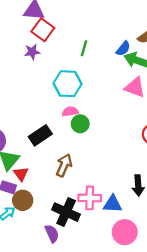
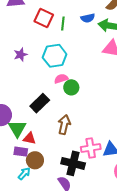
red square: (43, 30) -> (44, 18), moved
blue semicircle: (123, 49) -> (88, 18), moved, turned 48
purple star: (32, 52) -> (21, 55), moved
red triangle: (21, 174) -> (29, 138), turned -32

